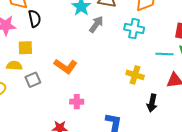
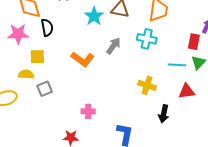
gray arrow: (96, 24) -> (114, 46), moved
orange L-shape: (66, 66) -> (83, 59), moved

